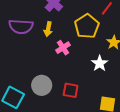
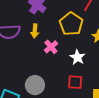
white star: (100, 63) -> (77, 57), moved
red square: (71, 90) -> (75, 82), moved

